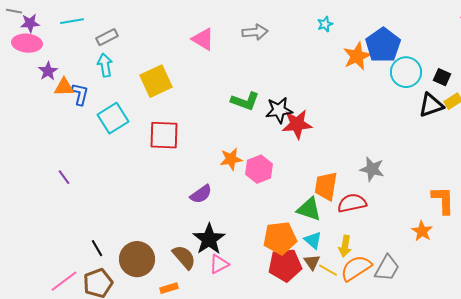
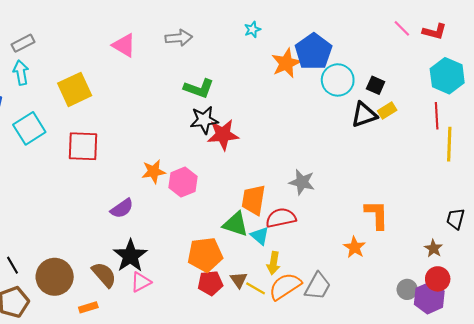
green L-shape: (245, 101) -> (199, 88), moved
cyan triangle: (313, 240) -> (260, 236), moved
red pentagon: (285, 265) -> (210, 283), size x0.7

